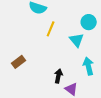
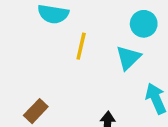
cyan triangle: (77, 40) -> (128, 58), turned 35

